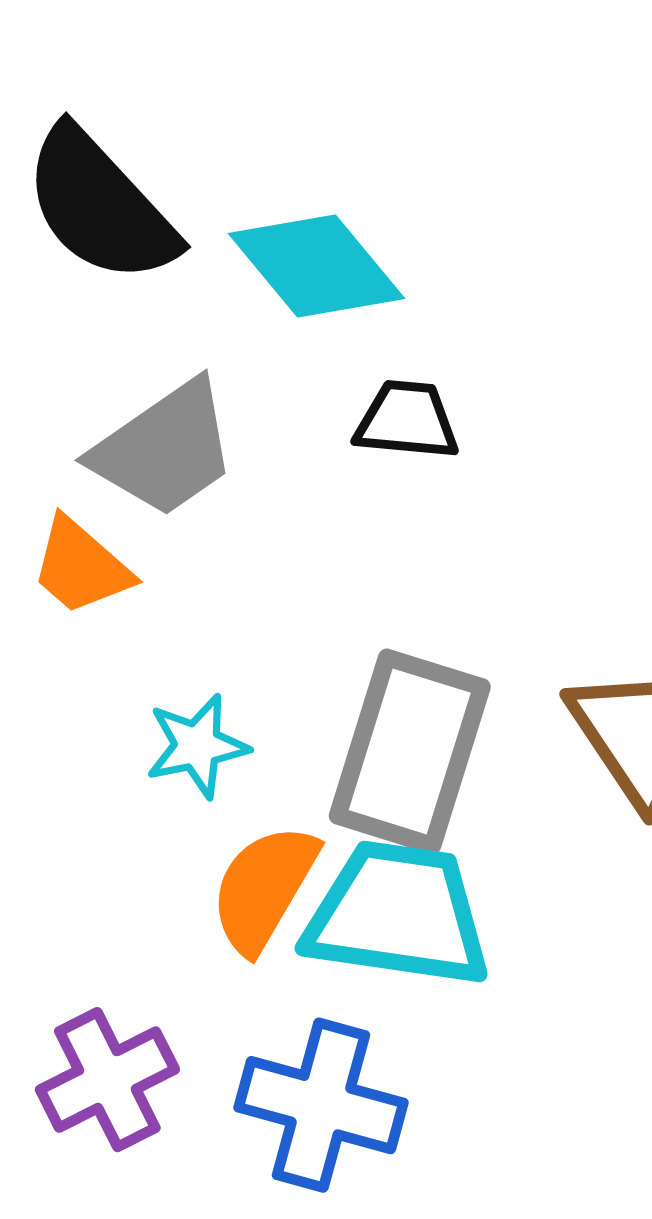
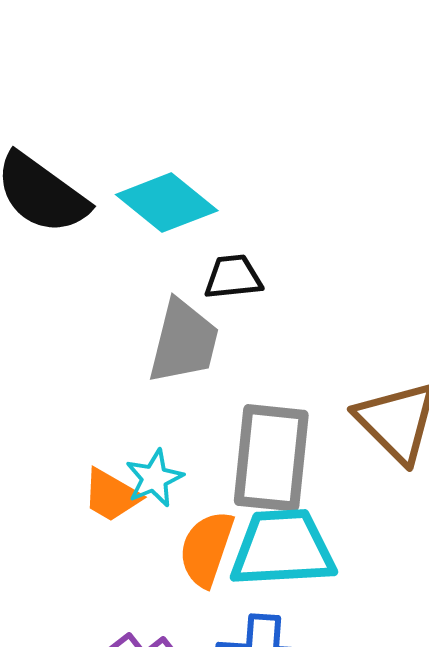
gray trapezoid: (165, 449) -> (184, 342), moved, turned -30
orange trapezoid: (81, 567) -> (111, 495), moved

